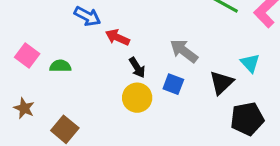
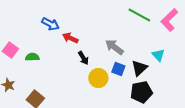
blue square: (173, 84) -> (118, 69), moved
yellow circle: (137, 98) -> (98, 78), moved
black pentagon: (247, 119) -> (141, 92), moved

